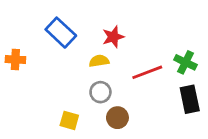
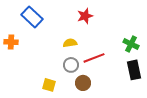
blue rectangle: (61, 33) -> (32, 17), moved
red star: (113, 37) -> (85, 16), moved
red line: (147, 72) -> (94, 58), moved

